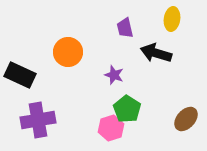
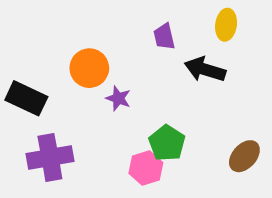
purple star: (114, 75) -> (118, 98), moved

